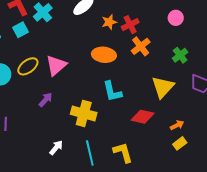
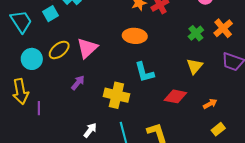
orange cross: (141, 46) -> (223, 28), moved
green cross: (180, 55) -> (196, 33), moved
yellow triangle: (163, 87) -> (195, 66), size x0.7
yellow rectangle: (180, 143) -> (218, 129), moved

